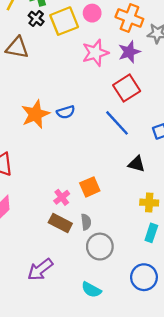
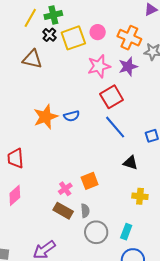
red square: (127, 88) -> (112, 97), moved
cyan rectangle: (151, 233) -> (126, 232), moved

